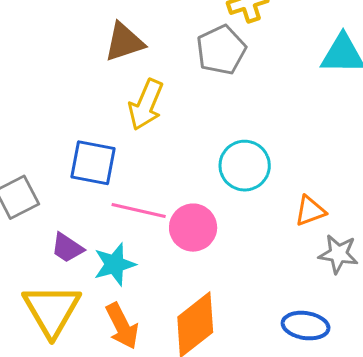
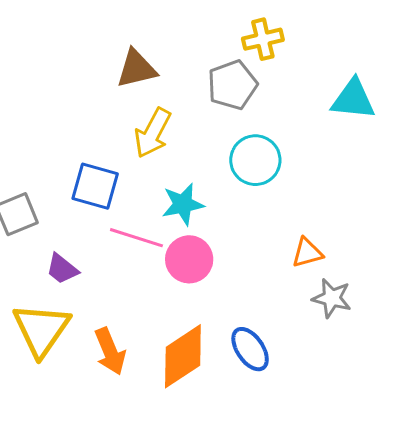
cyan circle: (245, 166) -> (255, 160), moved
cyan star: (115, 264) -> (183, 204), moved
blue ellipse: (306, 326) -> (250, 349), moved, turned 42

